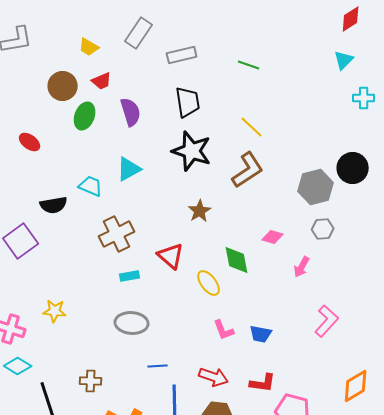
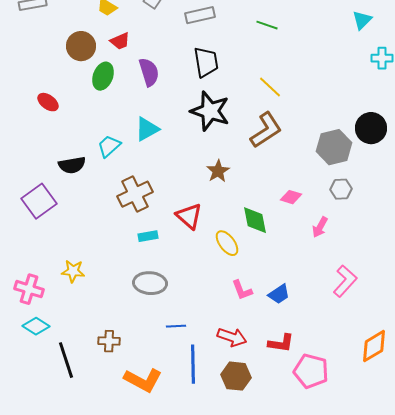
cyan trapezoid: (91, 186) -> (109, 146), turned -65
blue trapezoid: (261, 334) -> (279, 294), turned -45

